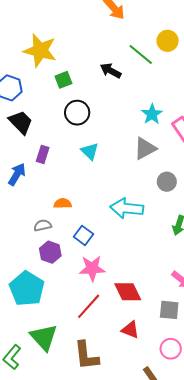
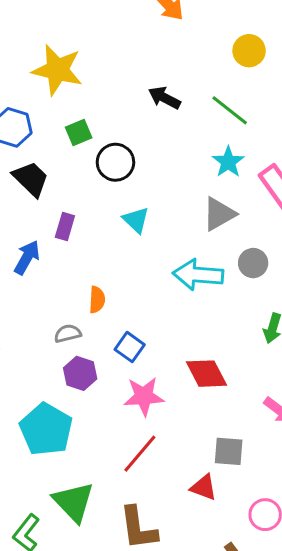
green line: (141, 55) -> (230, 110), moved
green square: (63, 80) -> (79, 132), moved
orange semicircle: (63, 203) -> (97, 300), turned 96
cyan arrow: (127, 208) -> (198, 275), moved
red diamond: (128, 292) -> (207, 374), moved
gray square: (169, 310) -> (229, 451), moved

